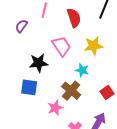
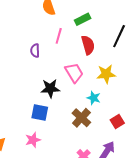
purple semicircle: (21, 26) -> (35, 51), turned -40
pink star: (55, 108) -> (33, 140), moved

